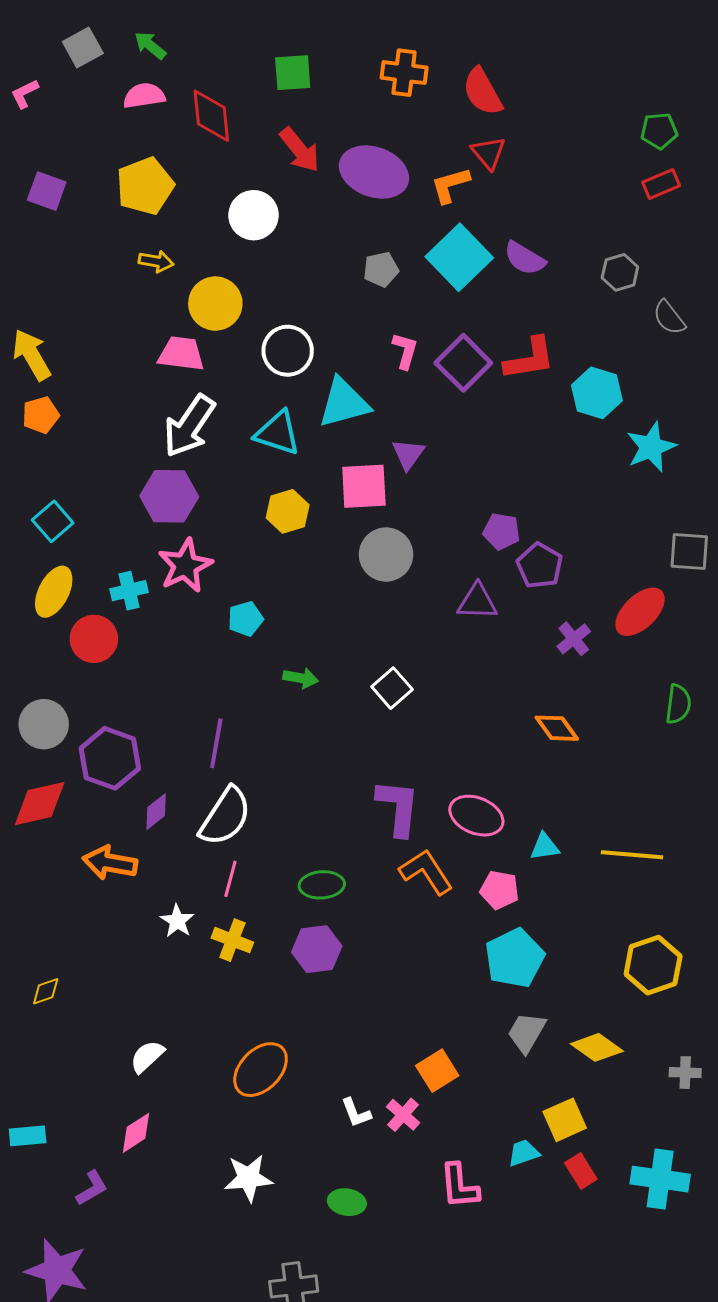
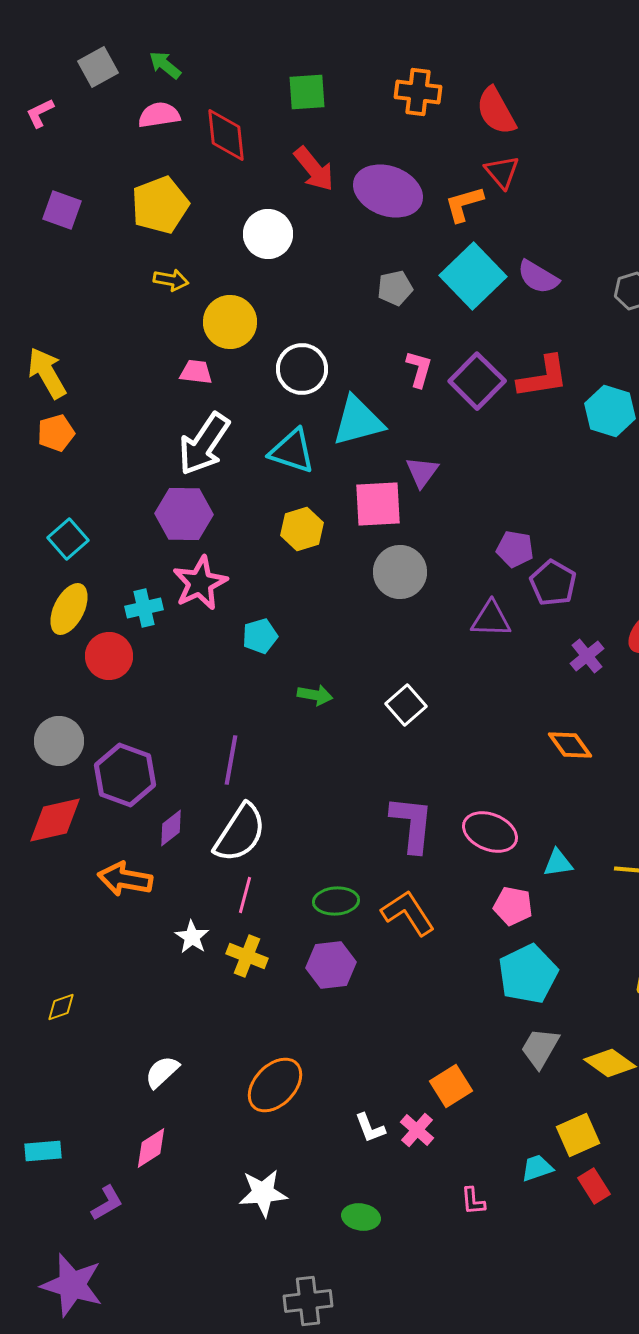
pink trapezoid: (181, 354) -> (196, 372), size x0.7
orange L-shape: (426, 872) -> (408, 913), moved
pink L-shape: (459, 1186) -> (473, 1201), size x0.6

